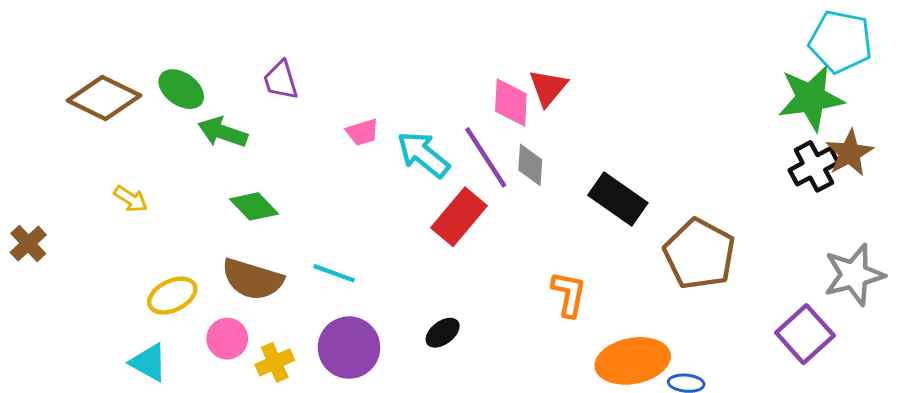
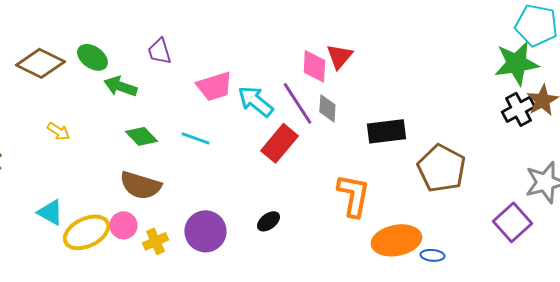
pink trapezoid: (362, 132) -> (214, 86), size x1.6
black rectangle: (618, 199) -> (386, 131), turned -42
cyan line: (334, 273) -> (195, 138), moved
orange L-shape: (569, 294) -> (353, 195), size x1.4
yellow ellipse: (172, 296) -> (86, 232), moved, size x1.4
cyan triangle: (149, 362) -> (50, 212), moved

